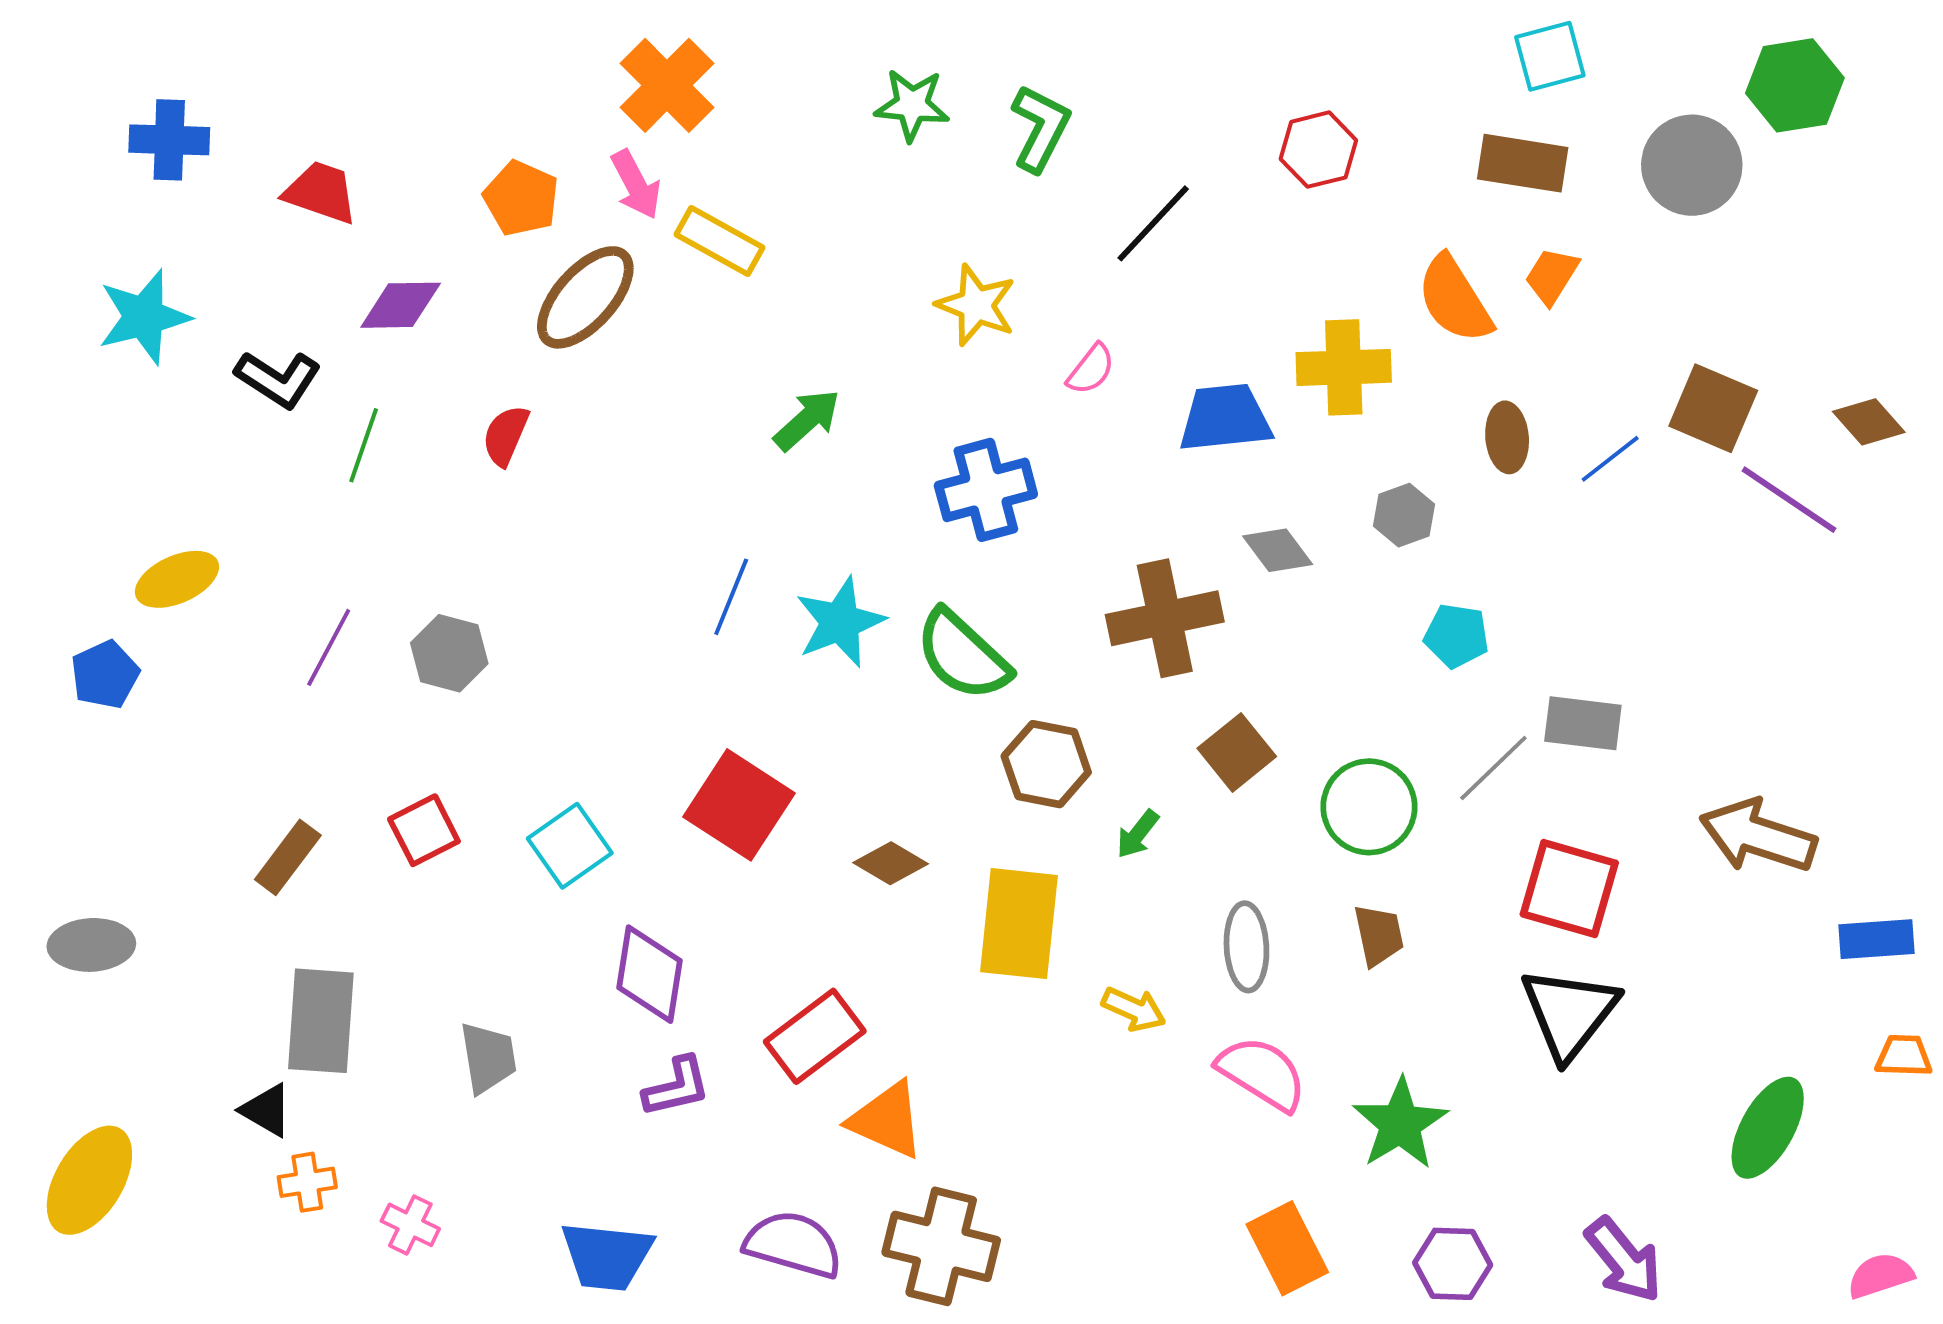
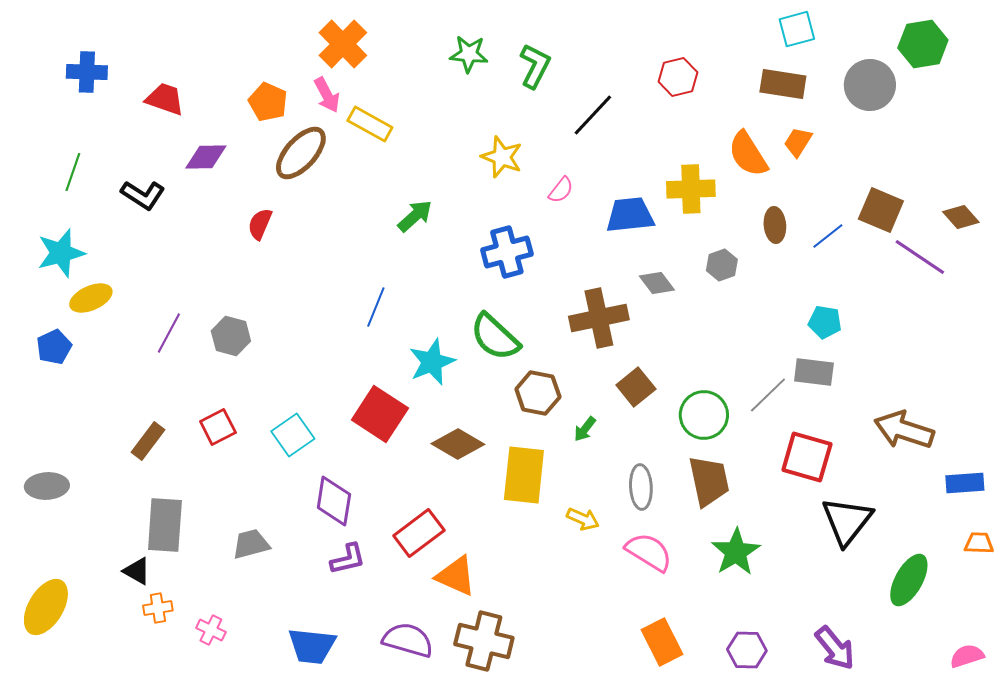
cyan star: (144, 317) -> (61, 253), moved
green line: (364, 445) -> (73, 172), moved
cyan star: (840, 622) -> (432, 362), moved
cyan pentagon: (1457, 636) -> (825, 322), moved
brown diamond: (891, 863) -> (458, 444), size x1.4
brown trapezoid: (1379, 935) -> (709, 481), size x1.6
black triangle: (1569, 1013) -> (847, 521), moved
gray trapezoid: (488, 1058) -> (251, 544), turned -96
green star: (1400, 1124) -> (736, 552), moved

